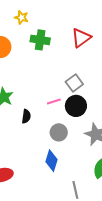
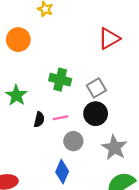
green cross: (40, 40) -> (60, 80), moved
pink line: (54, 102) -> (61, 118), moved

